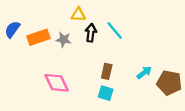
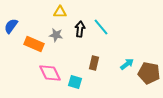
yellow triangle: (78, 15) -> (60, 12), moved
orange rectangle: (38, 37) -> (34, 44), moved, turned 42
cyan square: (106, 93) -> (75, 82), moved

